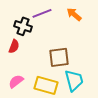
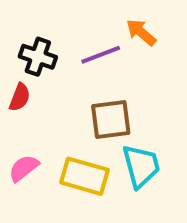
purple line: (42, 13) -> (101, 55), moved

